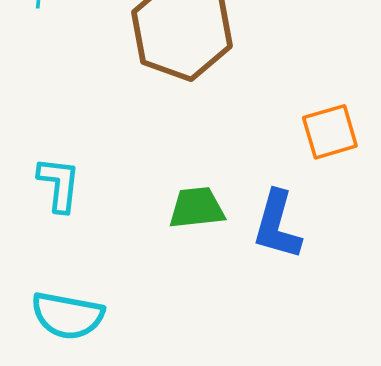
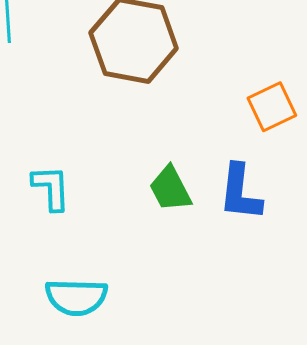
green trapezoid: (197, 208) -> (170, 189), turned -102

